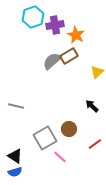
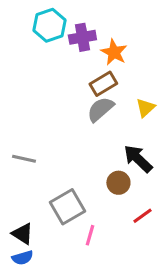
gray semicircle: (52, 61) -> (100, 109), moved
black arrow: (92, 106) -> (138, 159), size x1.5
brown circle: (69, 129) -> (118, 183), moved
pink line: (60, 157) -> (90, 235), turned 64

